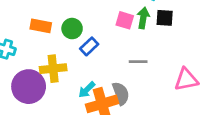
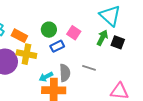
pink square: (125, 20) -> (74, 33), moved
orange rectangle: (41, 26) -> (19, 36), moved
gray semicircle: (121, 93) -> (65, 73), moved

